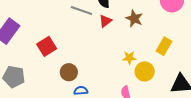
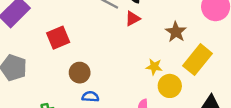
brown star: (134, 18) -> (176, 32), moved
yellow rectangle: (164, 46) -> (197, 60), size x1.4

